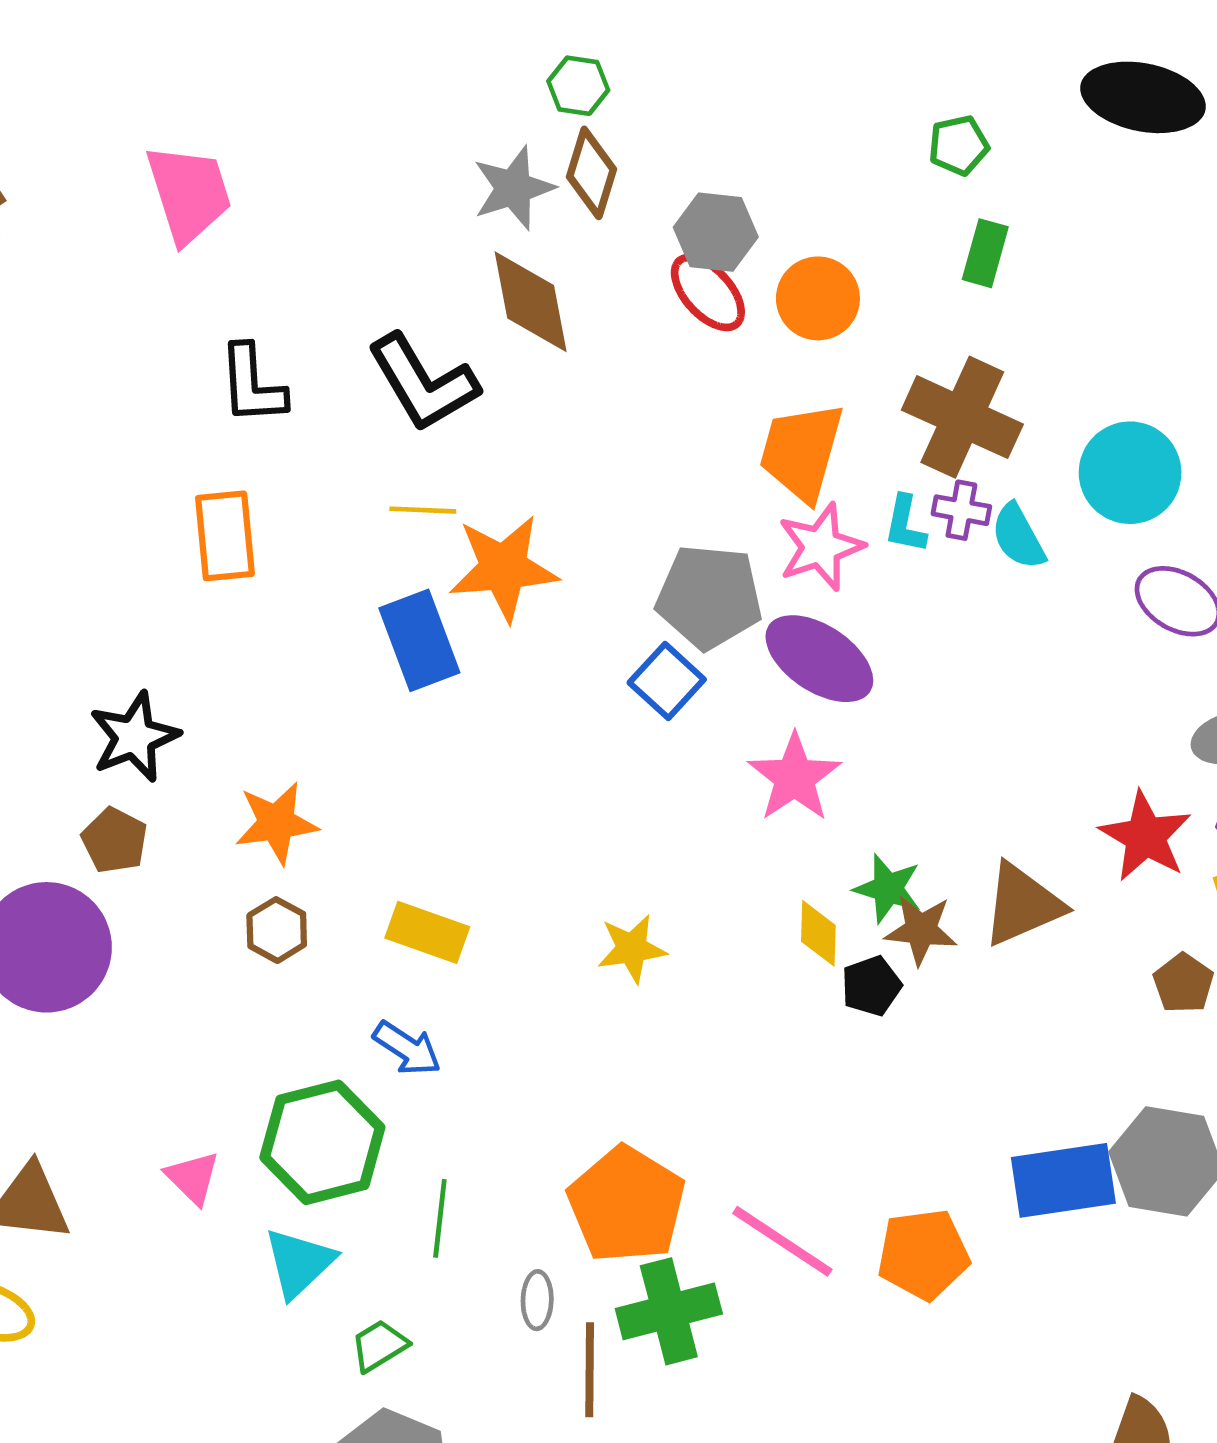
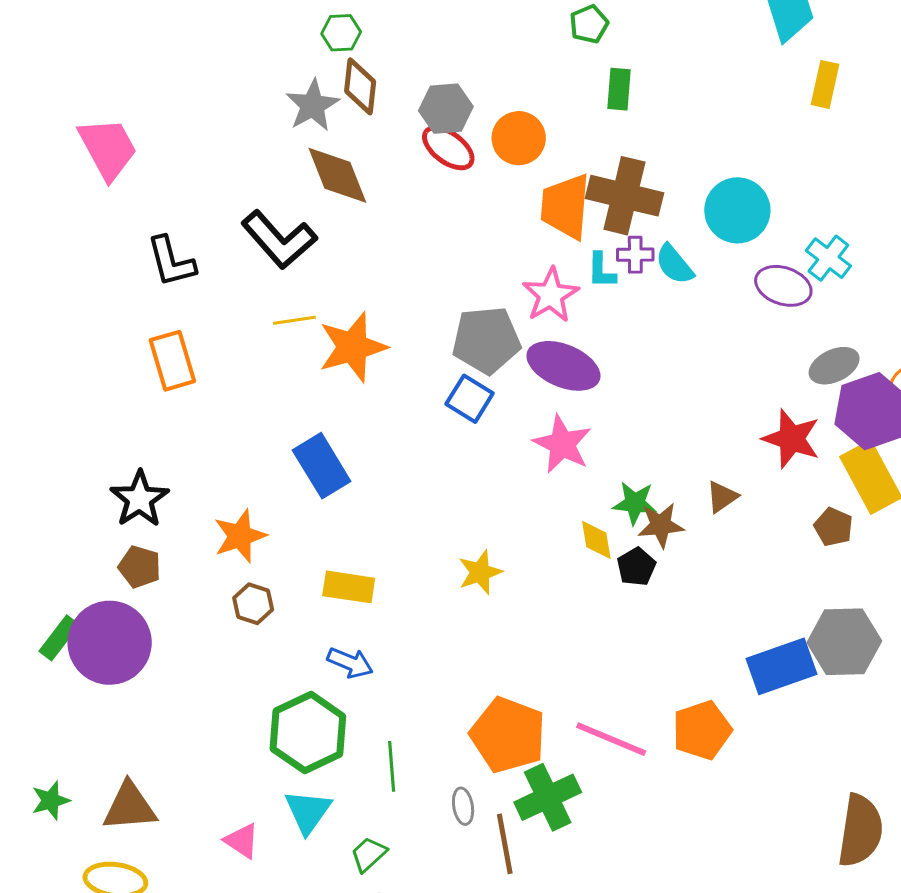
orange trapezoid: (802, 452) -> (565, 206), moved
blue rectangle: (419, 640) -> (322, 466), moved
brown triangle: (1023, 905) -> (722, 497), size x0.6
pink triangle: (193, 1178) -> (242, 841), moved

